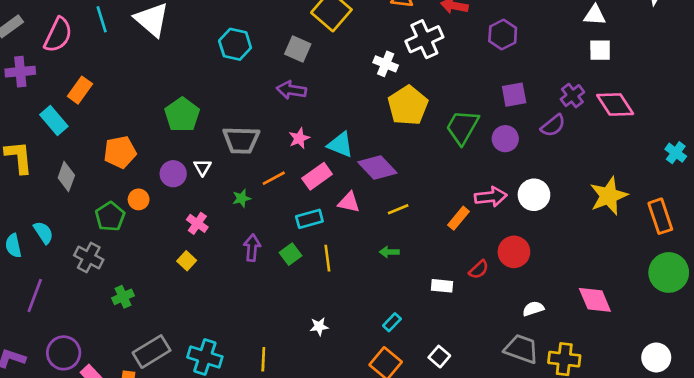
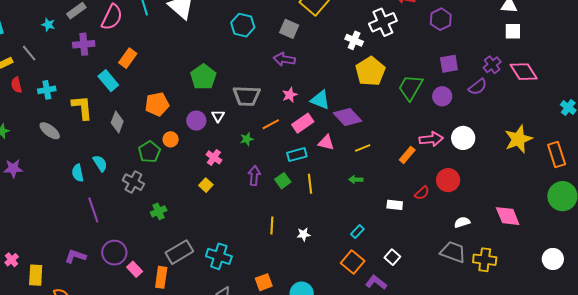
purple line: (35, 296) -> (93, 210), turned -40
yellow line: (263, 359) -> (272, 226), moved

